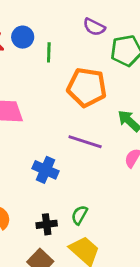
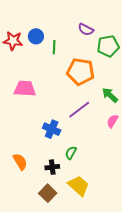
purple line: (85, 142) -> (79, 110), turned -55
green semicircle: (79, 215) -> (71, 153), moved

